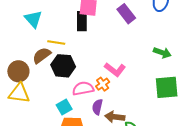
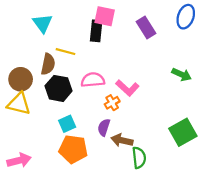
brown semicircle: (42, 55) -> (48, 64), turned 132
black hexagon: (63, 66) -> (59, 88), moved
green square: (167, 87) -> (183, 132), moved, turned -30
pink semicircle: (83, 89) -> (93, 80), moved

